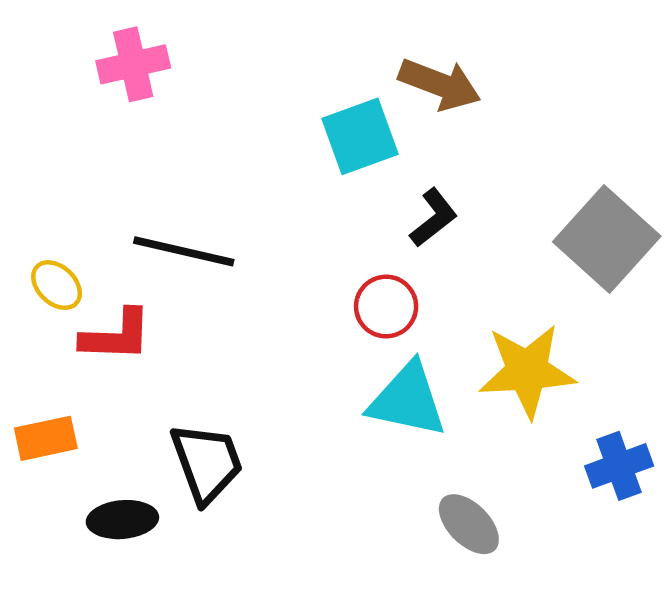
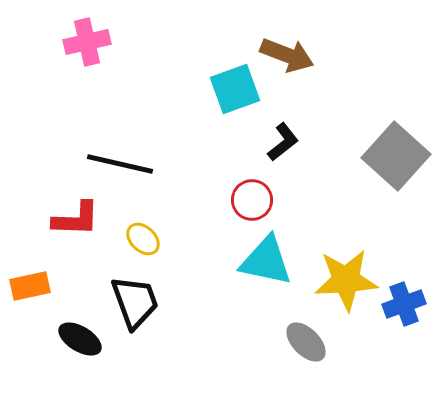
yellow ellipse: (57, 285) -> (143, 239), moved
yellow star: (527, 371) -> (346, 280), moved
black ellipse: (122, 520) -> (80, 339), turned 36

